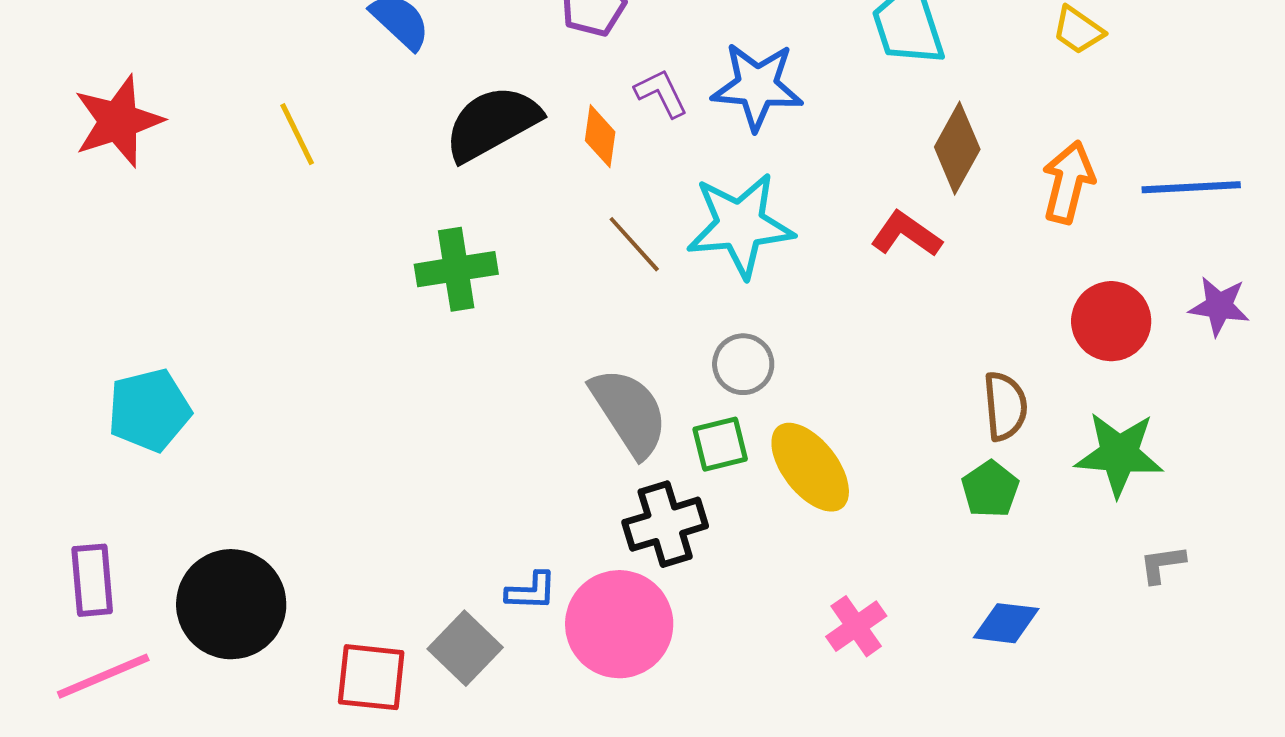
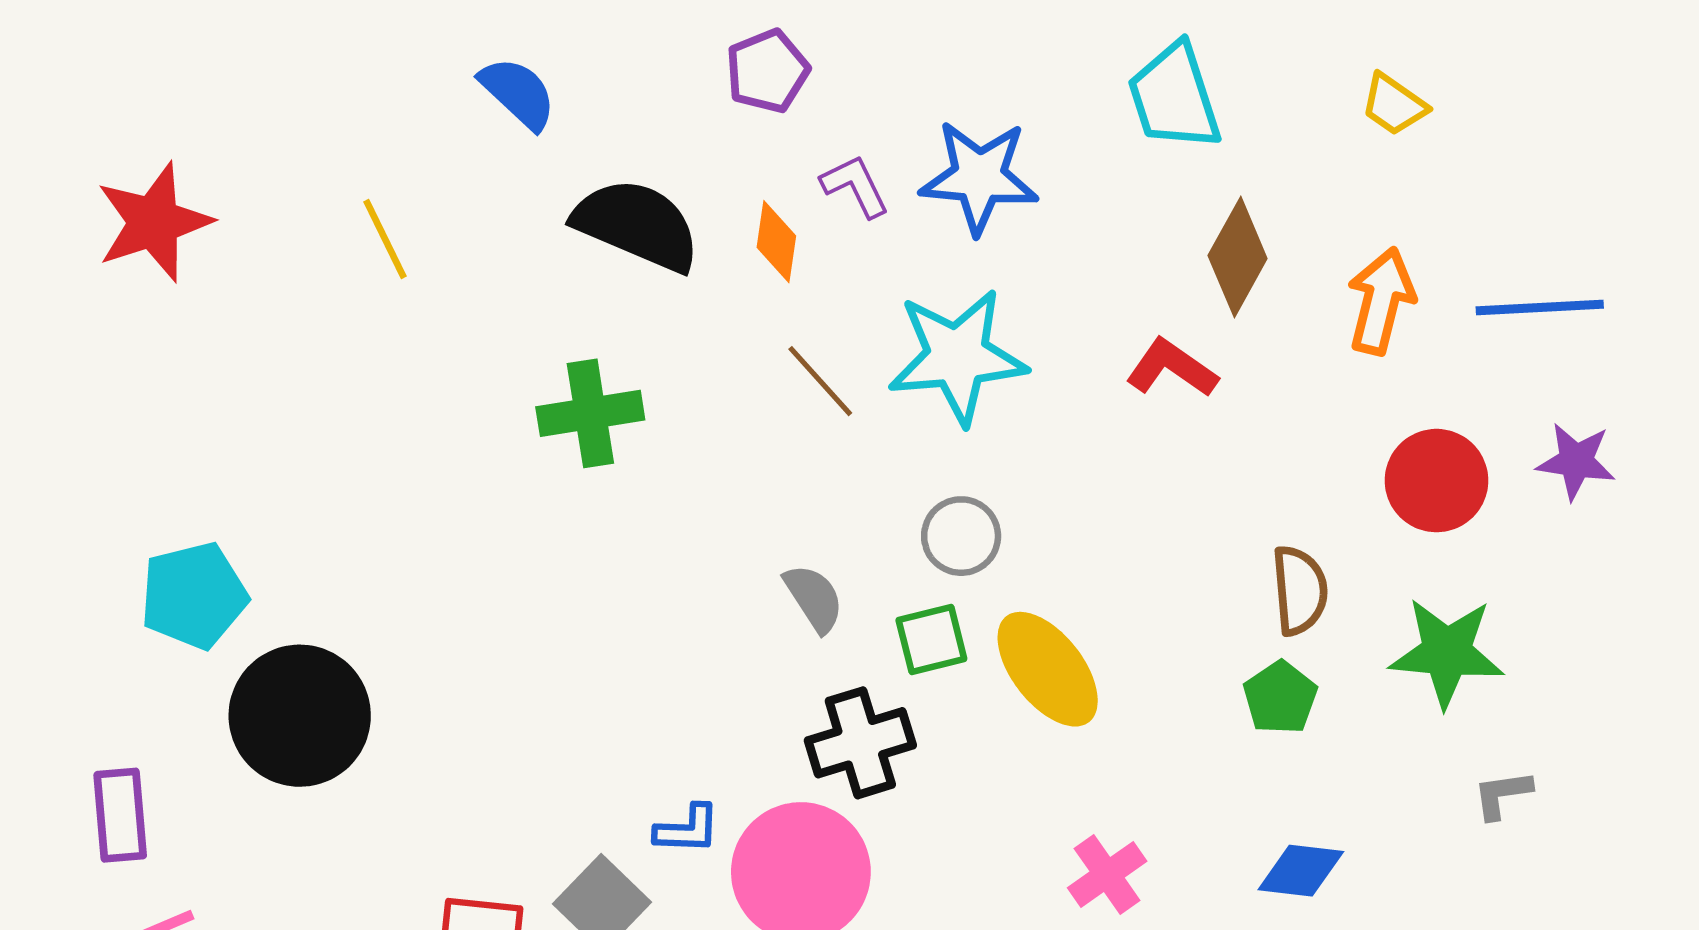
black semicircle: (492, 123) -> (637, 225), turned 52
gray semicircle: (629, 412) -> (814, 598), size x0.6
black circle: (231, 604) -> (300, 716), moved

